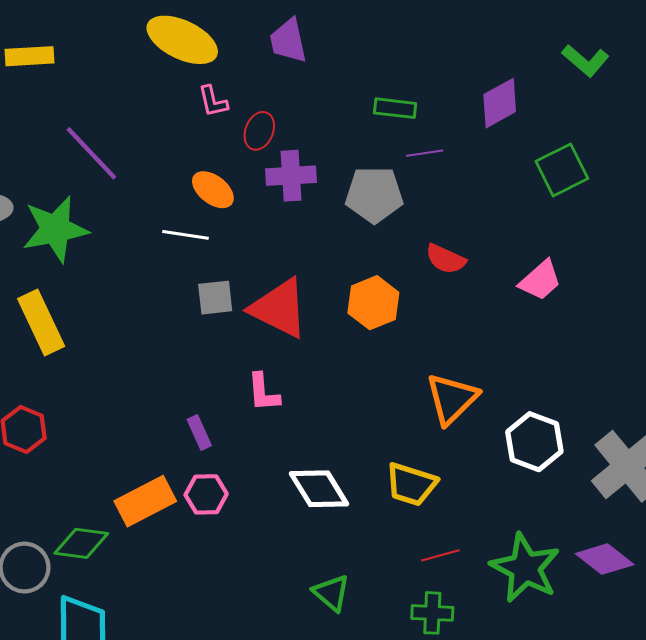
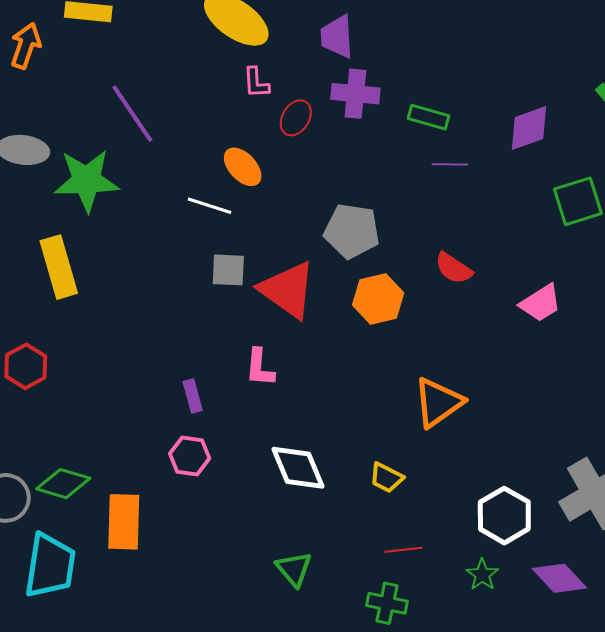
purple cross: (291, 176) -> (355, 94), moved
gray pentagon: (374, 195) -> (352, 231), moved
white hexagon: (534, 442) -> (504, 516), moved
yellow trapezoid: (411, 484) -> (386, 478), size x0.7
orange rectangle: (145, 501) -> (124, 522), moved, turned -70
green star: (525, 568) -> (482, 575), size x0.5

